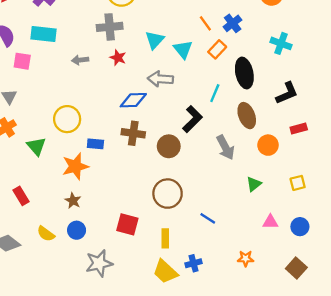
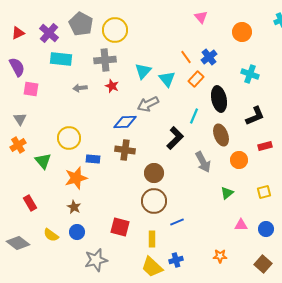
cyan rectangle: (43, 34) -> (61, 59), moved
gray arrow: (160, 79) -> (148, 104), turned -30
brown circle: (169, 146) -> (154, 173), moved
blue line: (208, 218) -> (177, 222), moved, turned -56

